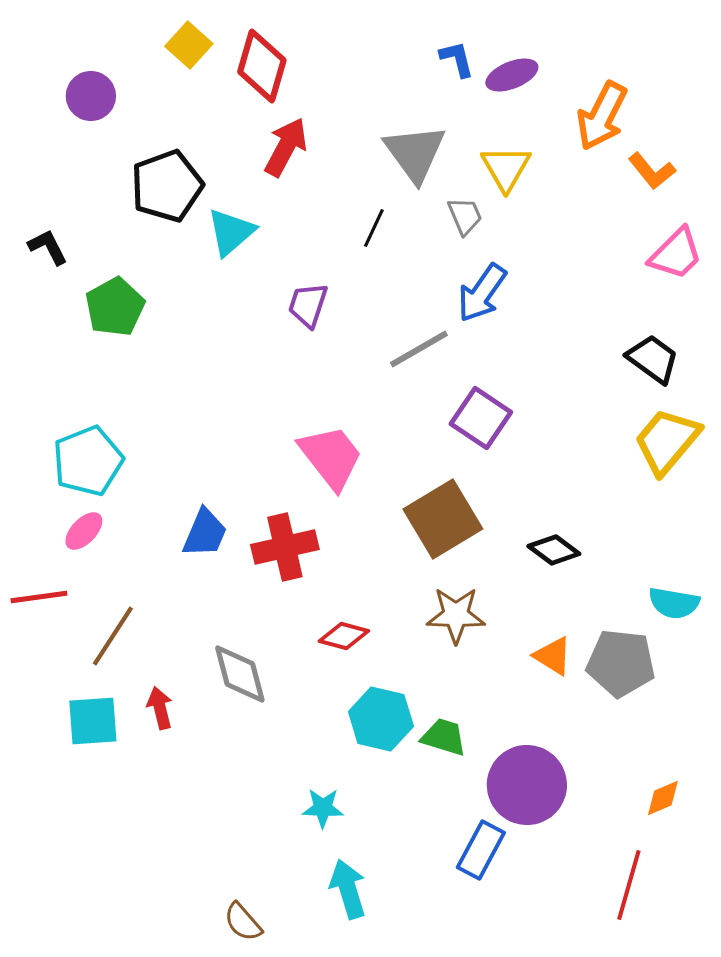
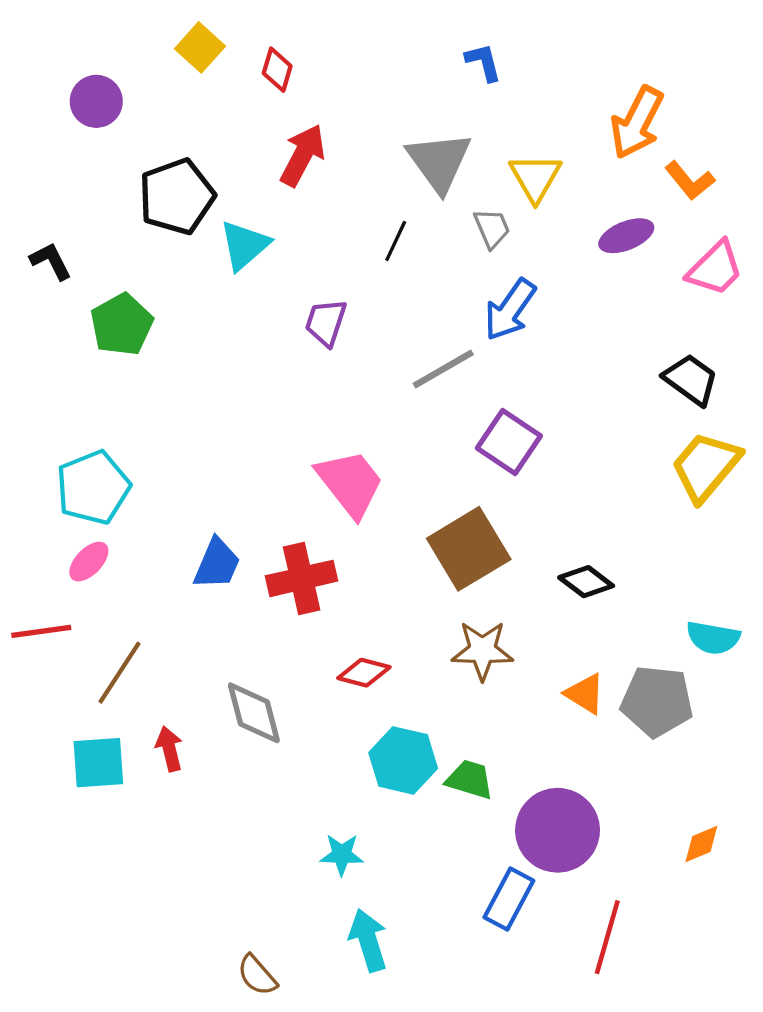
red diamond: (262, 66) -> (277, 70), size x0.6
purple ellipse: (512, 75) -> (626, 236), moved
red line: (629, 885) -> (607, 937), moved

